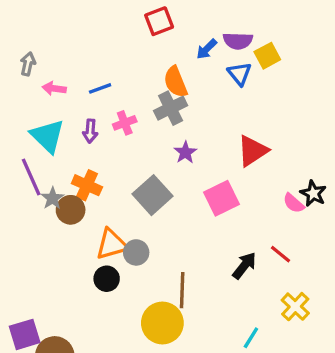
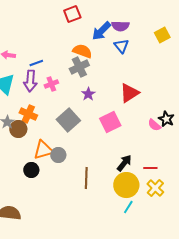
blue arrow: (207, 49) -> (101, 31), size x1.5
yellow square: (267, 56) -> (162, 35), moved
orange semicircle: (176, 82) -> (82, 51), turned 132
blue line: (100, 88) -> (36, 63), moved
pink cross: (125, 123) -> (51, 84), moved
purple arrow: (90, 131) -> (30, 81), size x1.5
red line: (280, 254) -> (150, 168), moved, turned -40
black circle: (107, 279) -> (31, 170), moved
yellow circle: (162, 323) -> (126, 185), moved

